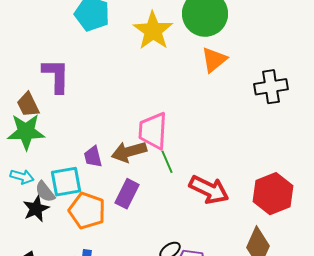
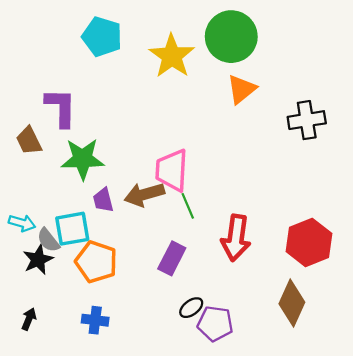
green star: (26, 132) -> (83, 159), moved
red arrow: (209, 190) -> (236, 238), turned 72
purple rectangle: (127, 194) -> (172, 258), moved

